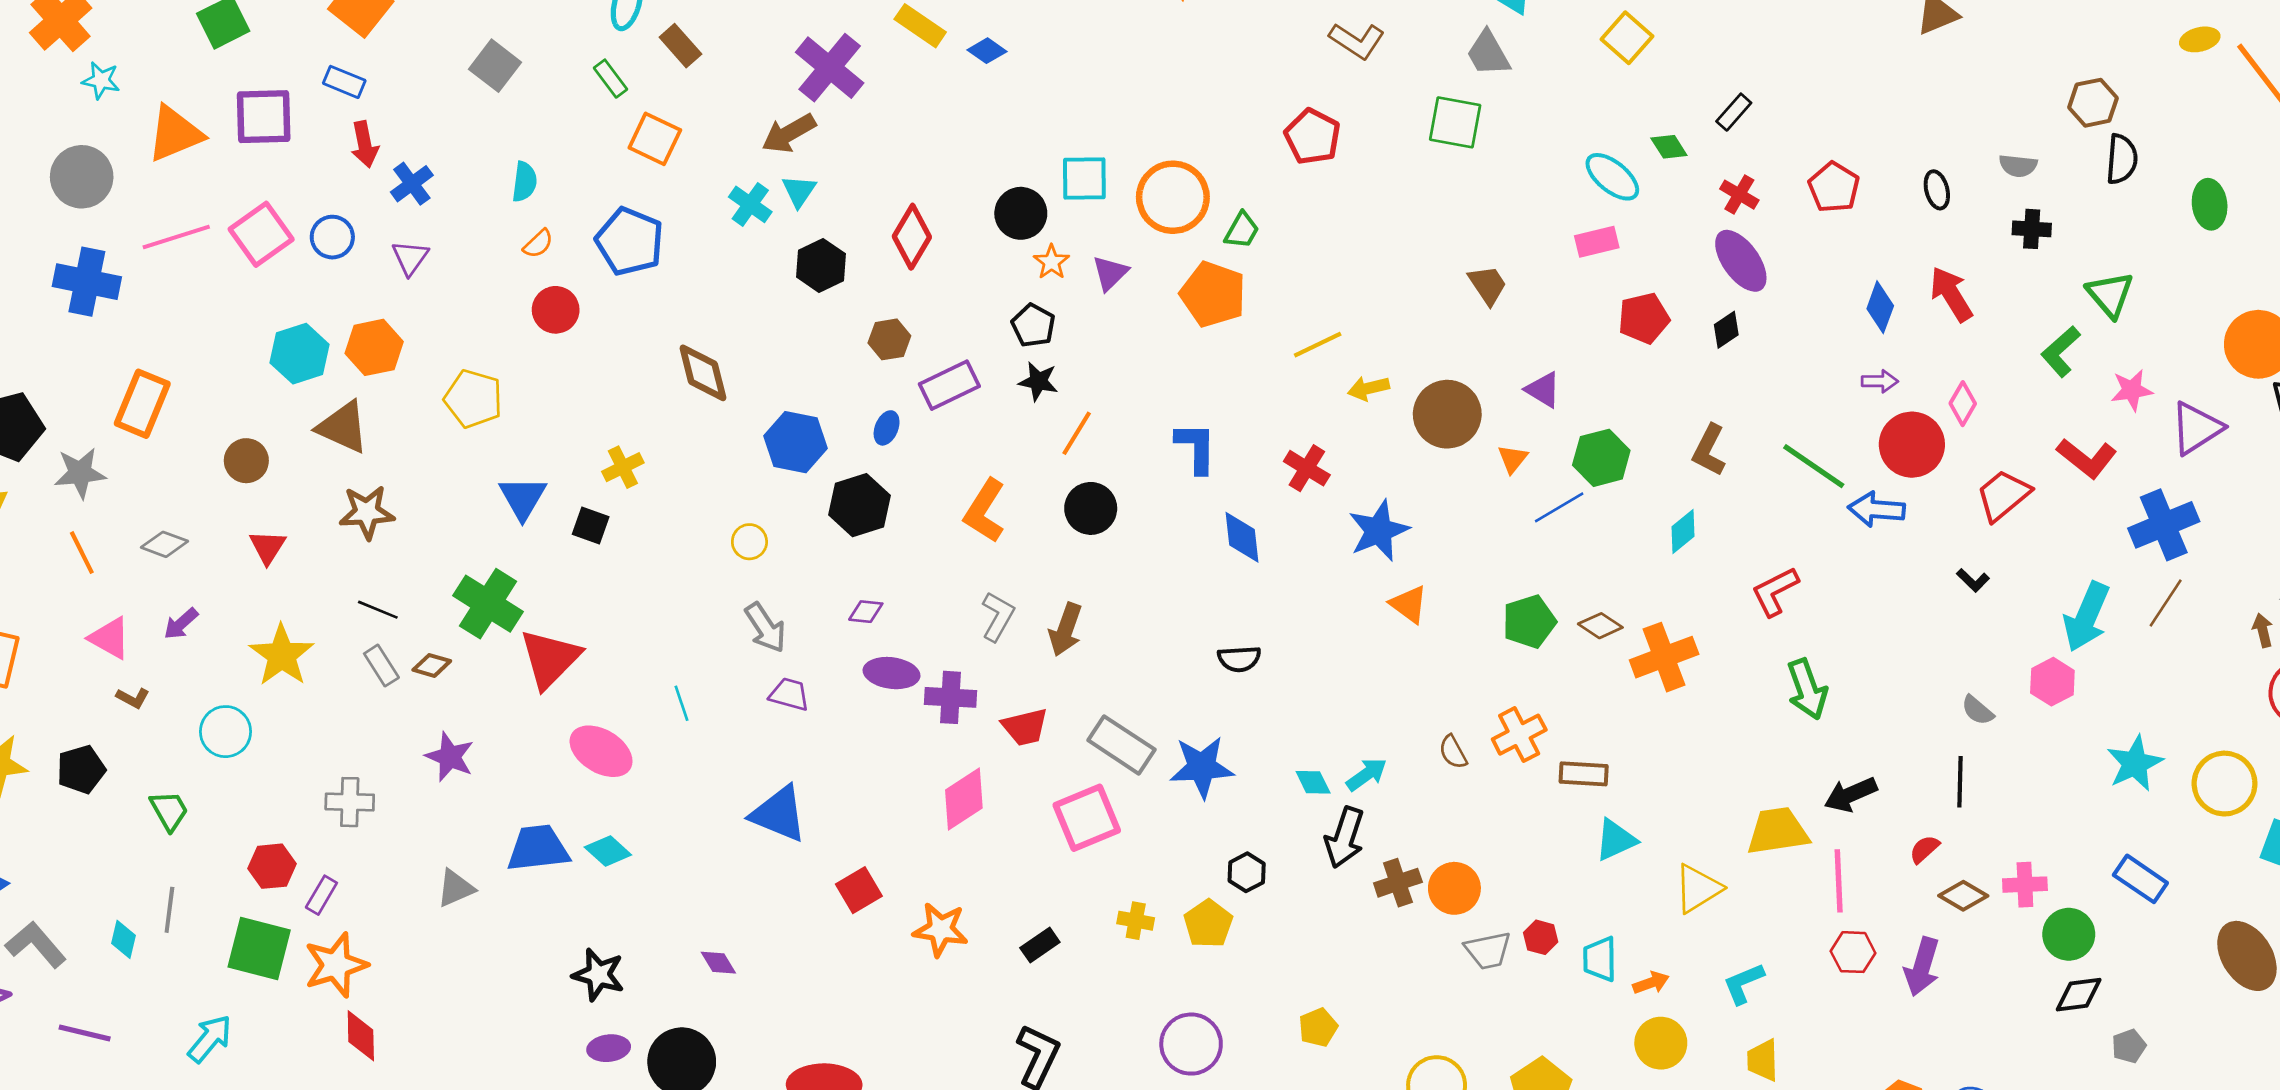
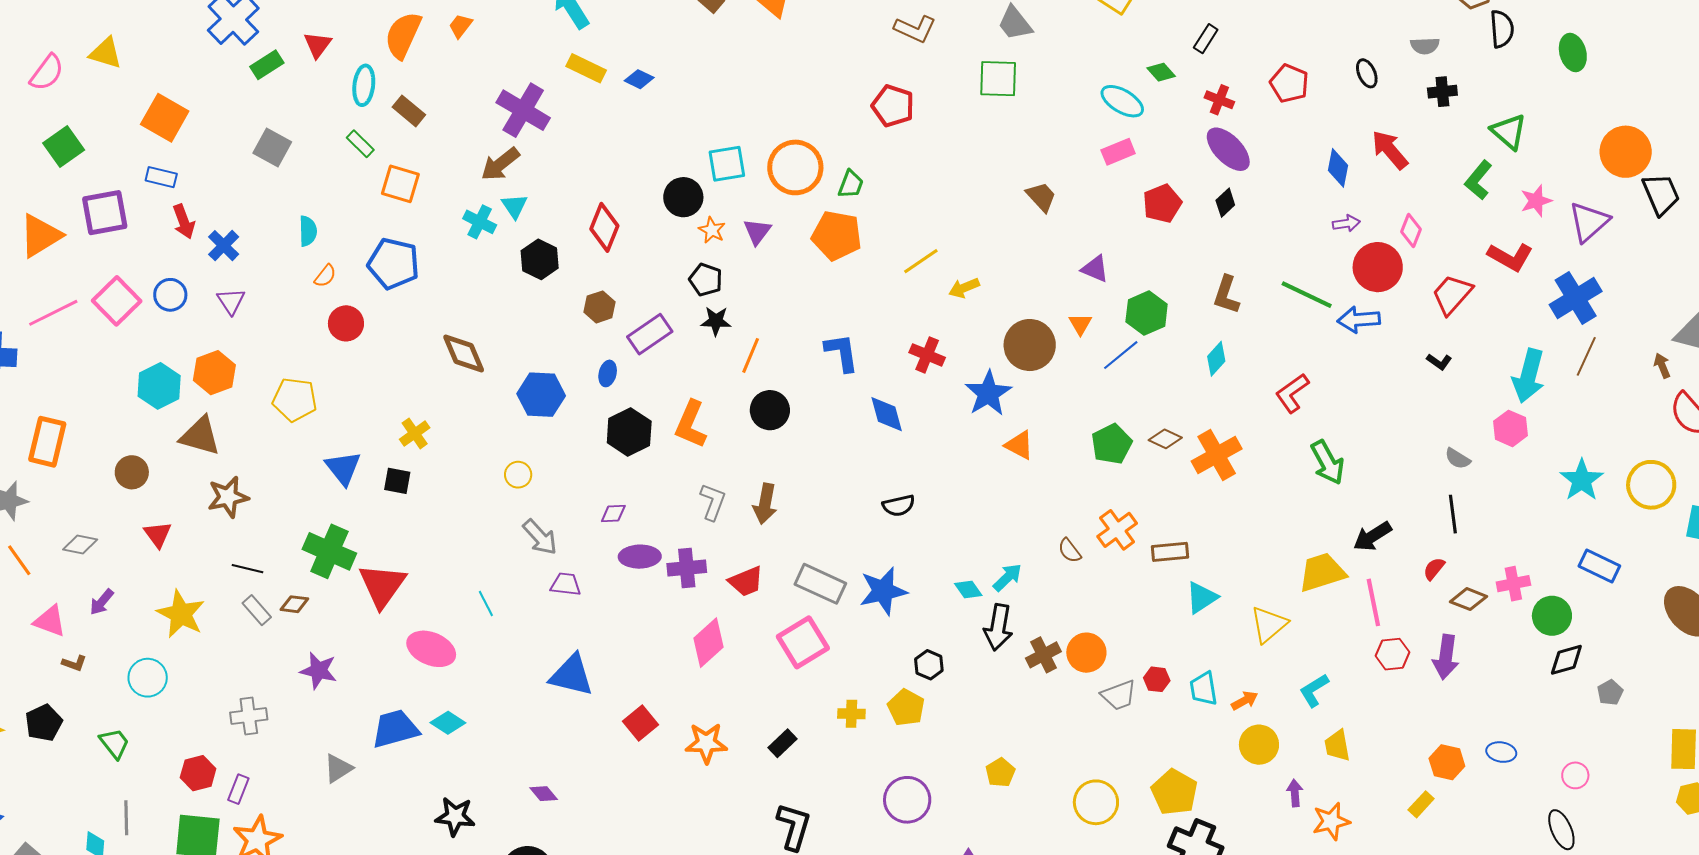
brown circle: (1447, 414) -> (1030, 345), moved
black hexagon: (859, 505) -> (629, 432), moved

